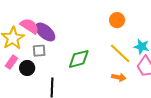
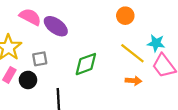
pink semicircle: (30, 26) -> (30, 17), moved
purple ellipse: (45, 32) -> (56, 26), moved

